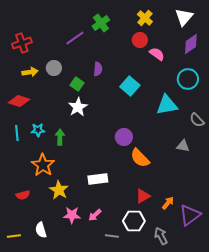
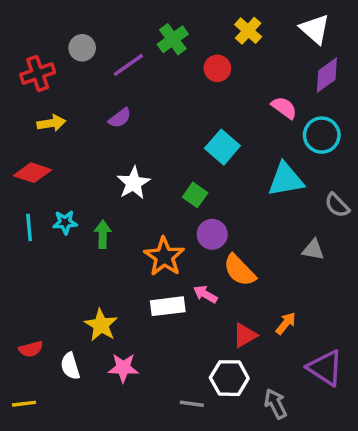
white triangle: (184, 17) -> (315, 29), turned -30
red circle: (140, 40) -> (217, 68), moved
pink semicircle: (157, 54) -> (284, 108), moved
gray circle: (54, 68) -> (82, 48), moved
purple semicircle: (98, 69) -> (120, 118), moved, turned 48
green square: (77, 84) -> (195, 195), moved
orange star: (43, 165) -> (164, 257), moved
red semicircle: (23, 195) -> (31, 349), moved
orange arrow: (168, 203) -> (286, 323), moved
pink arrow: (95, 215) -> (205, 294), moved, turned 72
purple triangle: (190, 215) -> (325, 368), turned -50
white semicircle: (41, 230) -> (70, 366), moved

